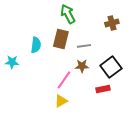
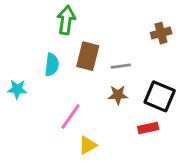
green arrow: (68, 14) -> (66, 20), moved, turned 36
black square: (111, 67) -> (160, 96), turned -30
pink line: (64, 80) -> (70, 116), moved

